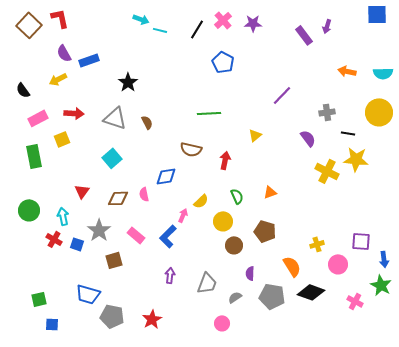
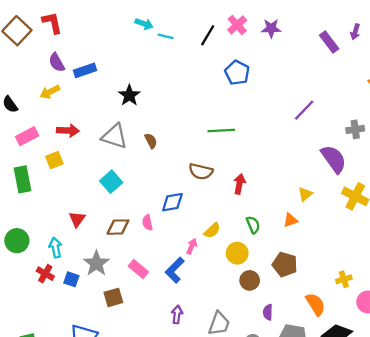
yellow triangle: (255, 135) -> (305, 194), moved
purple semicircle: (308, 138) -> (334, 159), size x1.5

